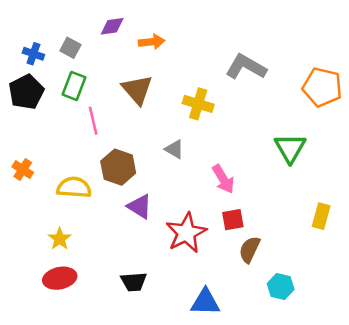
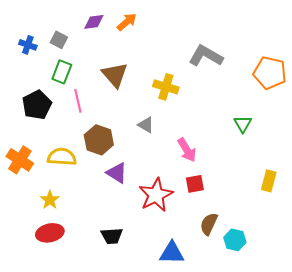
orange arrow: (152, 42) -> (127, 22), moved, turned -35
black pentagon: (26, 92) -> (37, 105), moved
green triangle: (290, 148) -> (243, 124), size x0.7
orange cross: (23, 170) -> (20, 160), moved, size x1.5
brown semicircle: (250, 250) -> (209, 224), moved

